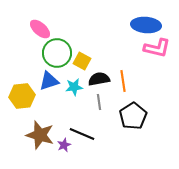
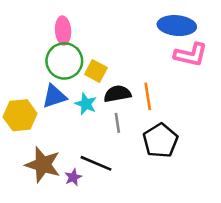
pink ellipse: (40, 29) -> (63, 31), moved, turned 45
cyan star: (74, 87) -> (86, 104), turned 30

